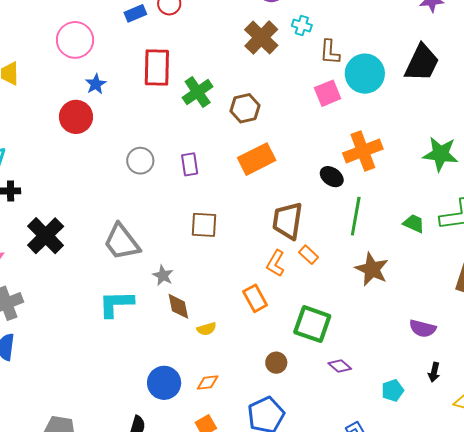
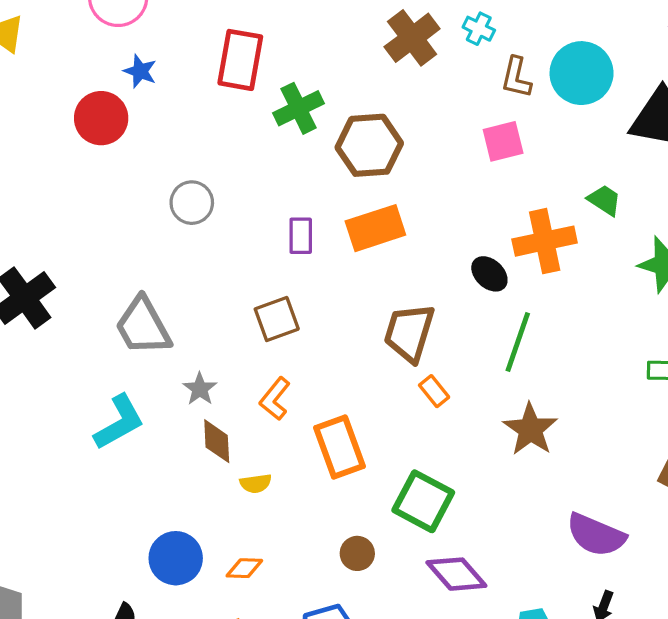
cyan circle: (365, 74) -> (582, 73), moved
blue star: (96, 84) -> (140, 71), turned -30
brown hexagon: (245, 108) -> (369, 145), size x1.4
purple rectangle: (190, 164) -> (301, 236), moved
green trapezoid: (414, 223) -> (604, 200), moved
brown square: (204, 225) -> (277, 319), turned -32
orange L-shape: (276, 263) -> (275, 399), moved
orange rectangle: (255, 298) -> (339, 447), size x1.4
cyan L-shape: (116, 304) -> (119, 422), turned 144
purple semicircle: (423, 328) -> (596, 535), size x1.4
purple diamond: (340, 366) -> (456, 574), size x1.6

